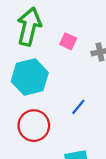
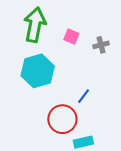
red circle: (34, 126) -> (62, 119), moved

